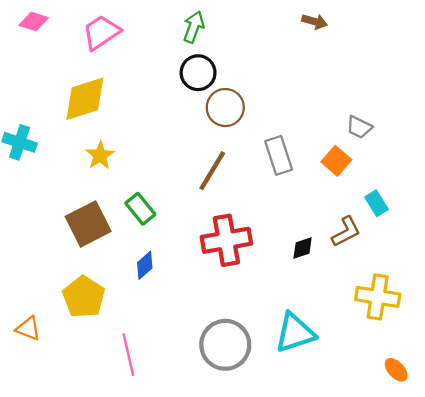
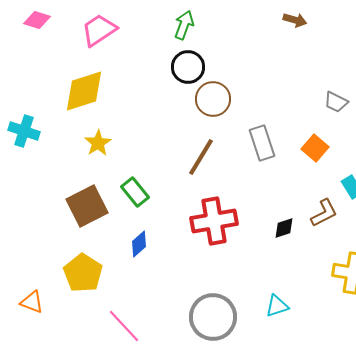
gray trapezoid: (359, 127) -> (336, 102), moved
cyan triangle: (295, 333) -> (277, 306), size x0.6
pink line: (128, 355) -> (124, 326), turned -30

